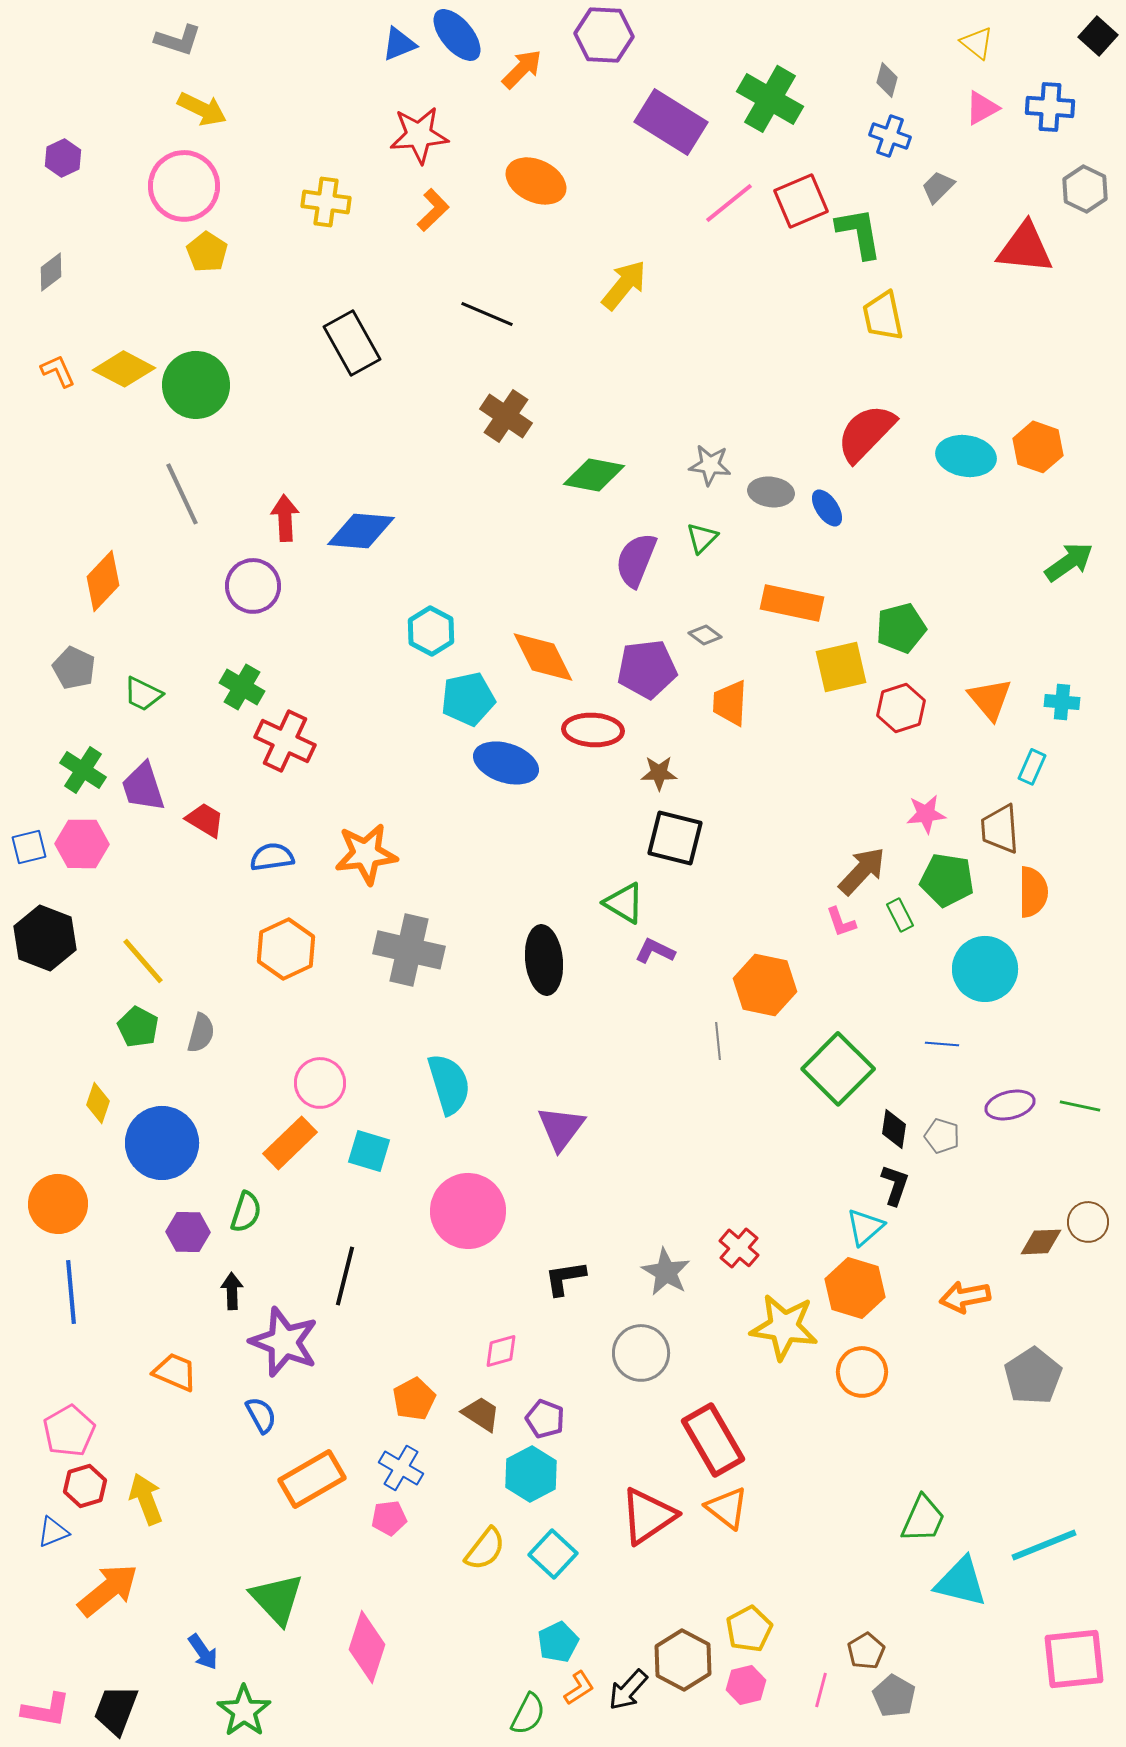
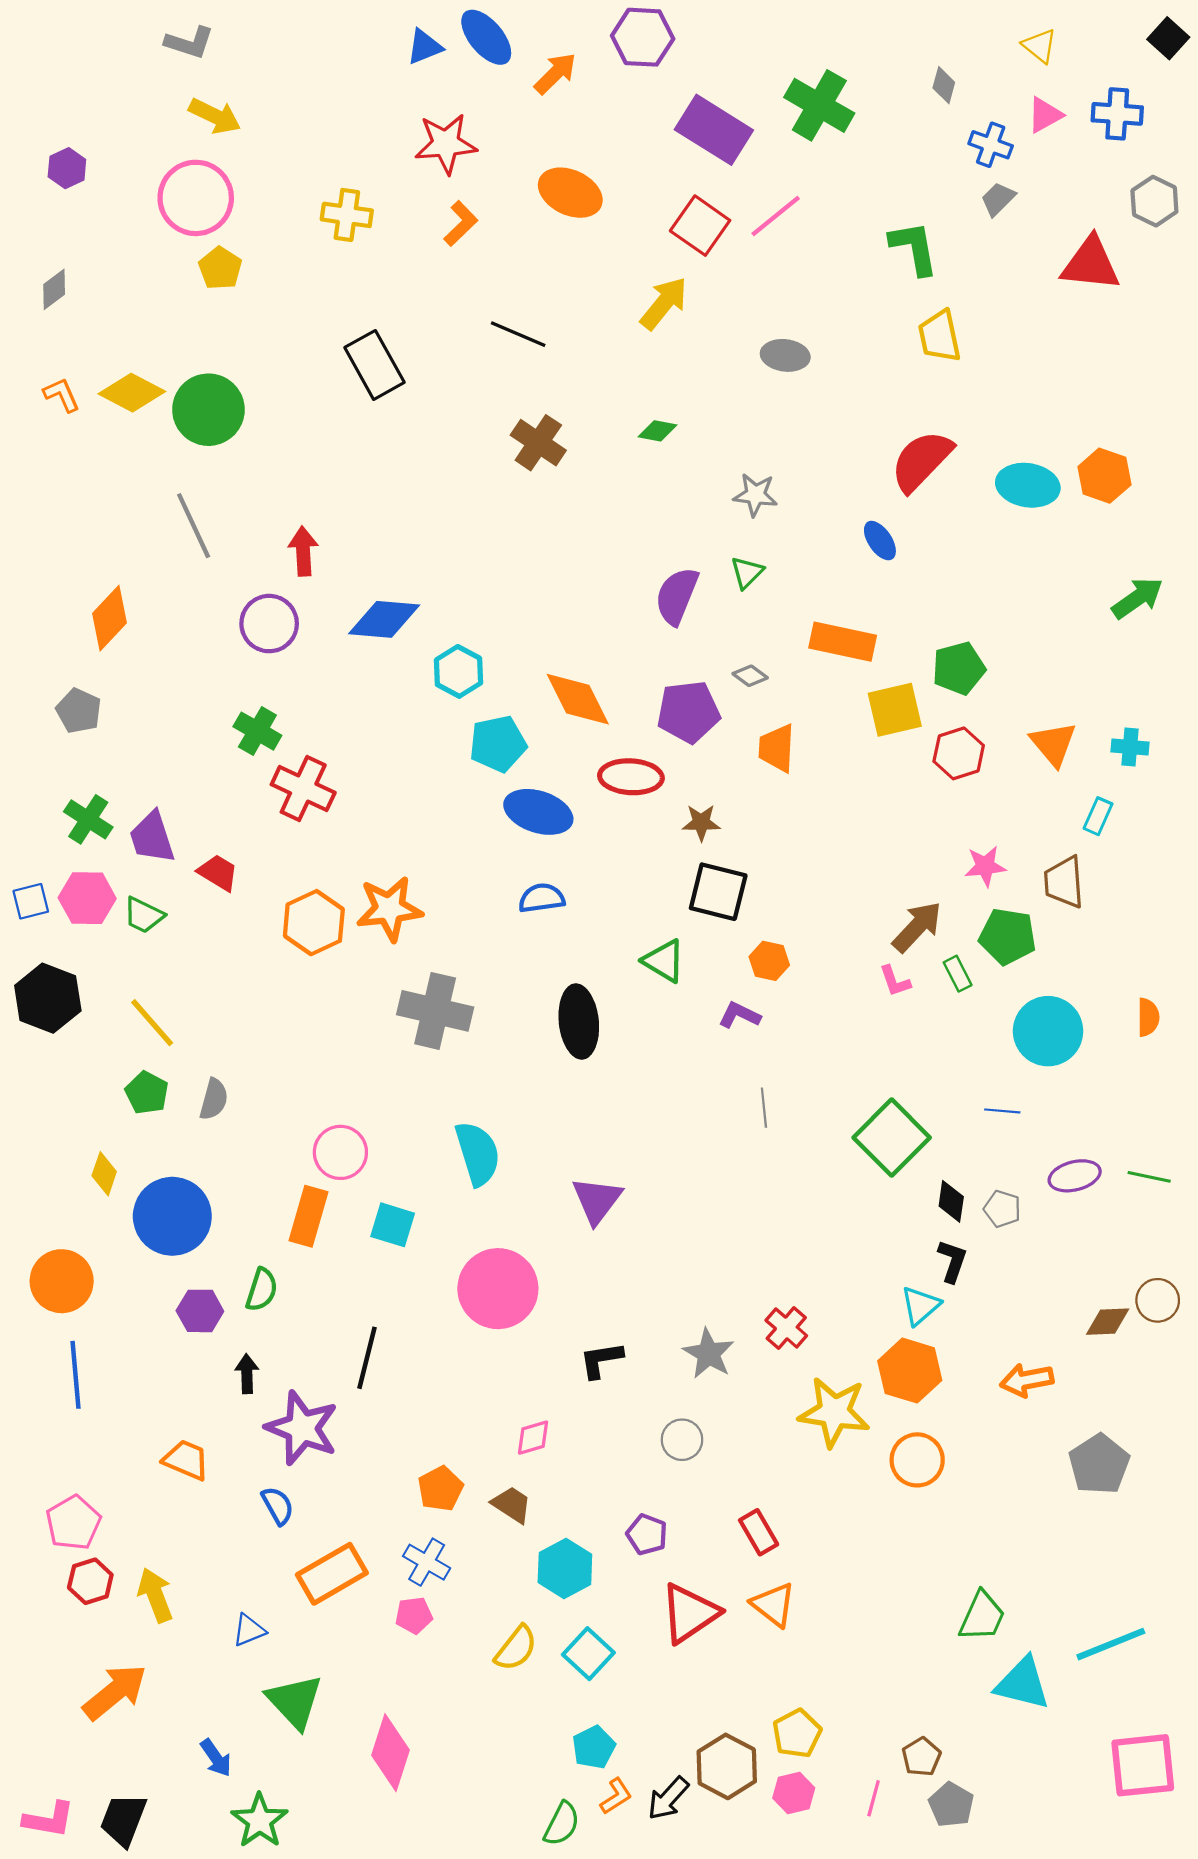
blue cross: (890, 136) -> (991, 145), moved
red square: (801, 201) -> (700, 226), moved, turned -32
green diamond: (594, 475) -> (658, 431), moved, size x0.6
gray ellipse: (771, 492) -> (785, 355), moved
blue diamond: (361, 531) -> (384, 619), moved
green trapezoid: (143, 694) -> (144, 915), moved
blue semicircle: (272, 857) -> (542, 898), moved
orange semicircle: (1033, 892) -> (1148, 1017), moved, size x0.7
orange hexagon: (286, 949) -> (314, 923), moved
purple L-shape: (655, 951) -> (739, 1015), moved
orange hexagon: (765, 985) -> (769, 961), moved, size x0.6
orange rectangle: (290, 1143) -> (309, 1216), turned -30
gray circle: (641, 1353) -> (682, 1440), size x0.7
purple pentagon: (545, 1419) -> (647, 1534), moved
red rectangle: (713, 1440) -> (759, 1532), size x0.6
blue triangle: (53, 1532) -> (249, 1630), moved

